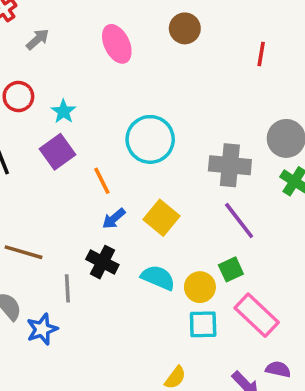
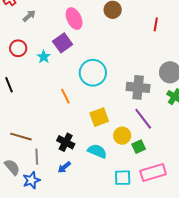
purple square: (58, 152) -> (63, 43), moved
yellow square: (162, 218) -> (99, 117), turned 30
blue arrow: (114, 219) -> (64, 167), moved
yellow circle: (200, 287) -> (122, 136), moved
gray line: (67, 288) -> (37, 157), moved
pink rectangle: (257, 315) -> (153, 172), turned -60

